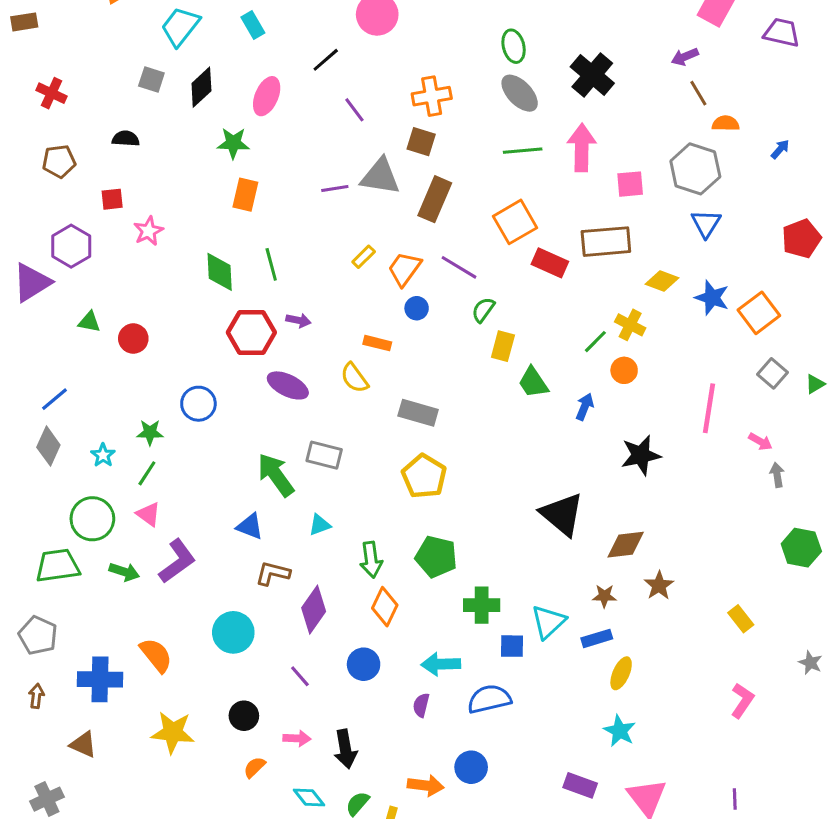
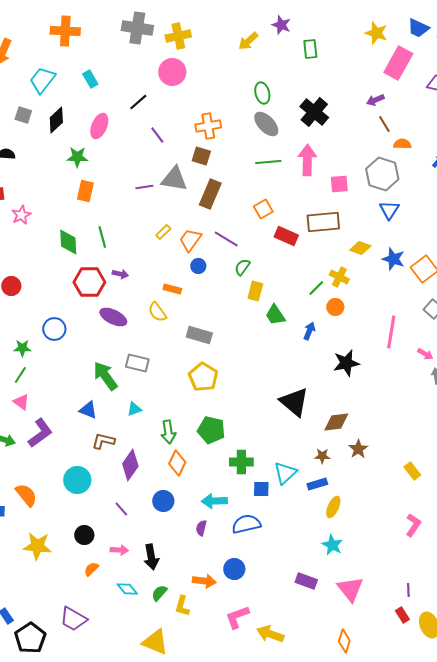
orange square: (515, 222) -> (263, 209), size x0.7

